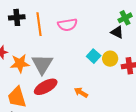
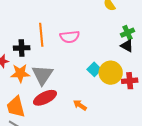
black cross: (17, 17) -> (22, 48), moved
black triangle: (117, 32) -> (127, 46), moved
yellow circle: (110, 59) -> (111, 73), size x1.5

